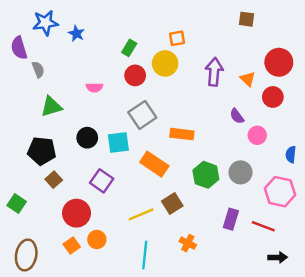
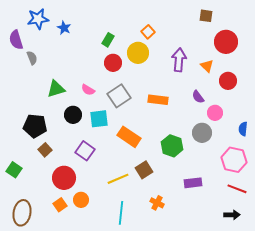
orange square: (177, 38) -> (148, 32), turned -32
red circle: (279, 62) -> (226, 42), moved
pink semicircle: (94, 87) -> (88, 90), moved, turned 32
green triangle: (51, 107) -> (56, 89), moved
orange rectangle: (182, 134) -> (158, 100), moved
gray circle: (241, 172) -> (202, 133), moved
purple rectangle: (231, 219) -> (193, 183), turned 66
red line: (263, 226) -> (237, 189), moved

